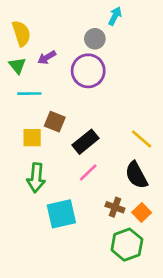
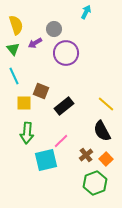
gray circle: (95, 39) -> (54, 29), moved
cyan line: (29, 94) -> (14, 76), moved, turned 66
pink line: (88, 172) -> (61, 141), moved
brown cross: (115, 207) -> (86, 155), turned 32

